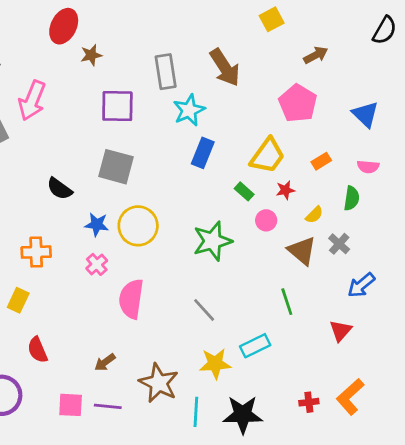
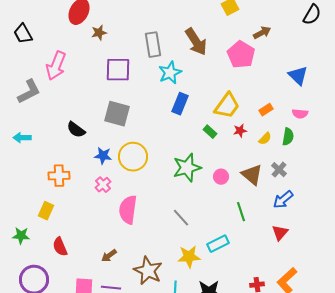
pink pentagon: (298, 103) -> (241, 55), moved
yellow semicircle: (314, 215) -> (265, 139), moved
pink circle: (266, 220) -> (221, 177), moved
blue arrow: (361, 285) -> (283, 200), moved

